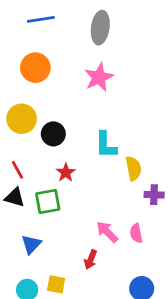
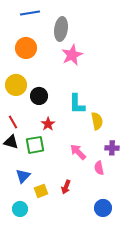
gray ellipse: (100, 28) -> (61, 29), moved
purple cross: (154, 195) -> (112, 148), moved
pink arrow: (107, 232) -> (78, 152), moved
yellow square: (56, 284) -> (41, 191), moved, turned -32

